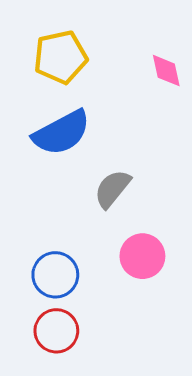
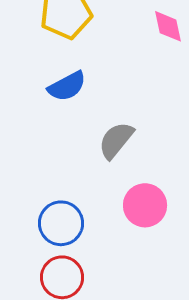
blue semicircle: (62, 133) -> (67, 86), size x0.7

